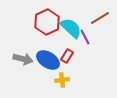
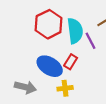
cyan semicircle: (71, 28) -> (75, 31), turned 40
gray arrow: (23, 59) -> (25, 87), moved

